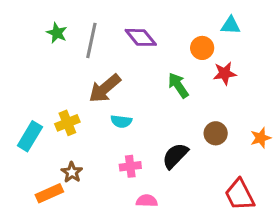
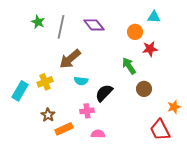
green arrow: (178, 85) -> (129, 66), moved
orange star: (261, 138) -> (174, 107), moved
black semicircle: (175, 156) -> (104, 93), moved
orange rectangle: (49, 193) -> (64, 129), moved

